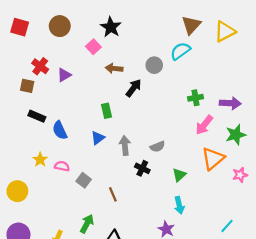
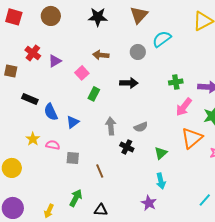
brown triangle: (191, 25) -> (139, 15), moved
black star: (111, 27) -> (98, 17), turned -30
pink square: (93, 47) -> (82, 73), moved
brown square: (27, 86) -> (11, 71), moved
black arrow: (134, 88) -> (129, 83), moved, turned 54
green rectangle: (106, 111) -> (94, 94), turned 40
blue triangle: (98, 138) -> (73, 122), moved
gray square: (84, 180) -> (73, 158), turned -32

